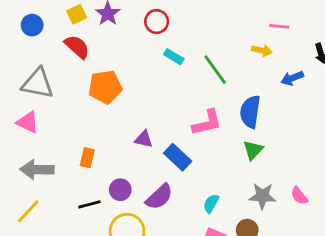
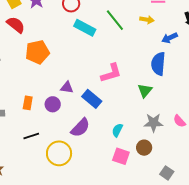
cyan rectangle: (174, 57) -> (85, 28), size x1.5
green line: (215, 70) -> (115, 20), moved
blue semicircle: (250, 112) -> (158, 64), moved
purple circle: (120, 190) -> (53, 104), moved

